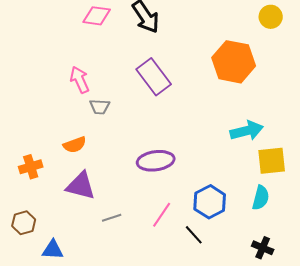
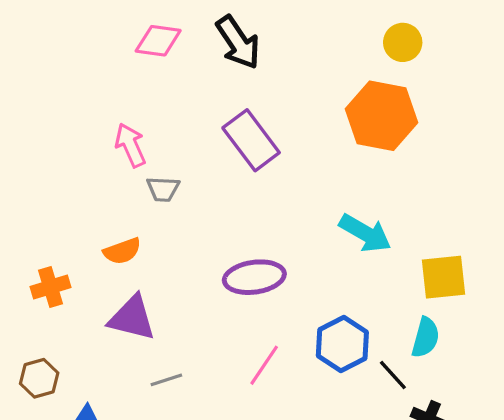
yellow circle: (271, 17) -> (403, 42), moved
cyan arrow: (247, 131) -> (365, 233), moved, turned 44
gray line: (112, 218) -> (166, 380), moved
black line: (194, 235) -> (393, 375), moved

